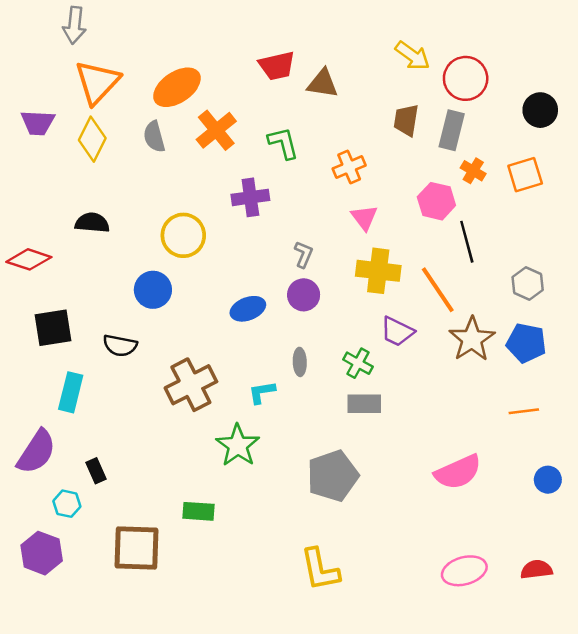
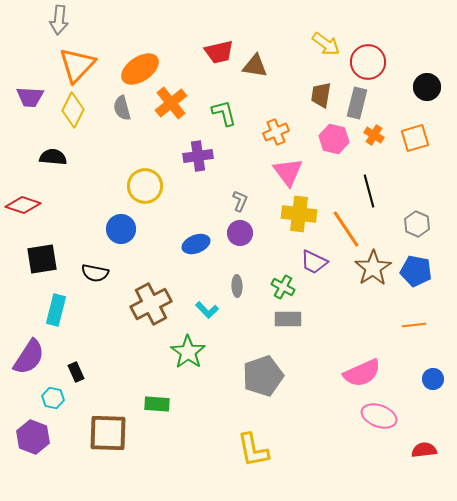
pink hexagon: (436, 201) -> (334, 139), moved
pink triangle: (364, 218) -> (288, 172), size x1.4
black semicircle: (92, 223) -> (53, 157), moved
cyan L-shape: (262, 392) -> (207, 310), turned -125
pink ellipse: (464, 571) -> (379, 416), moved, turned 36

